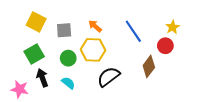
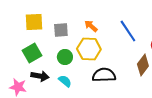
yellow square: (36, 22) -> (34, 22), turned -30
black semicircle: (109, 77) -> (104, 75), turned 35
black arrow: (42, 78) -> (40, 76), turned 120

